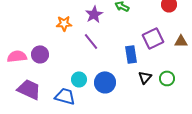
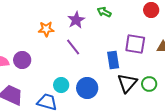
purple square: (153, 38) -> (135, 44), turned 35
black triangle: (145, 77) -> (127, 83), size x1.5

